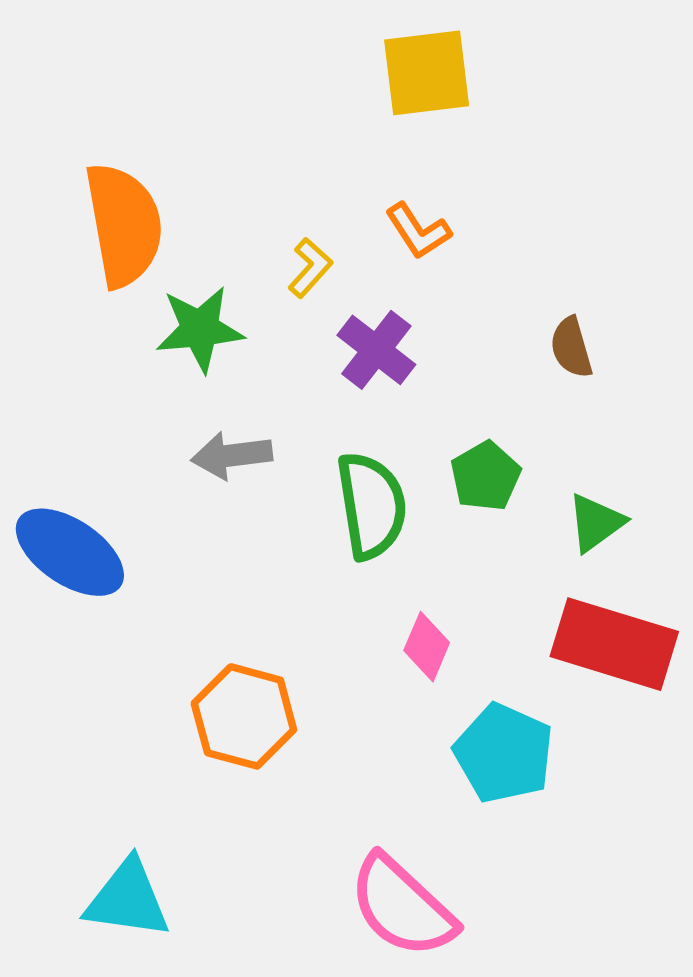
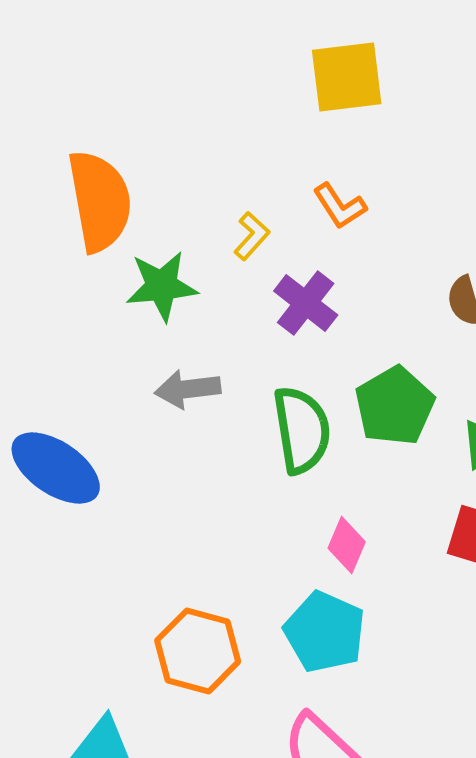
green pentagon: (485, 476) -> (395, 406), size x1.4
orange hexagon: (244, 716) -> (198, 651), moved
cyan pentagon: (504, 753) -> (325, 632), moved

